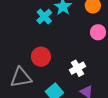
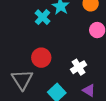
gray triangle: (21, 78) -> (22, 80), turned -50

